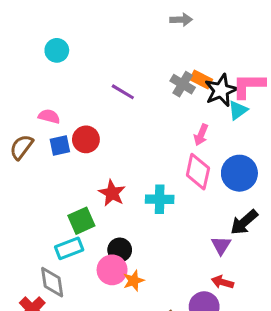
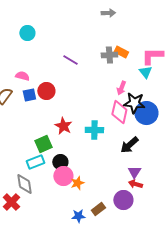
gray cross: (183, 84) -> (109, 55), turned -35
black star: (221, 90) -> (134, 103), moved, turned 30
cyan triangle: (238, 110) -> (145, 72), turned -32
black arrow: (244, 222) -> (129, 145), moved
purple triangle: (221, 245) -> (134, 172), moved
black circle: (120, 250) -> (60, 162), moved

